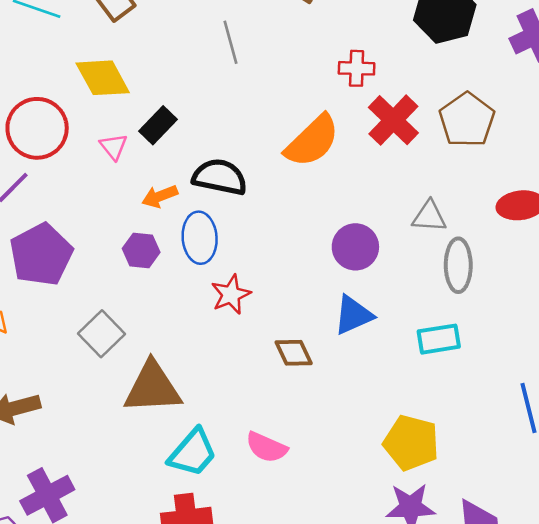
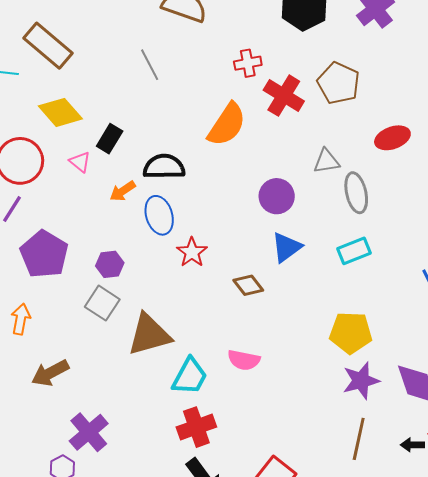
purple hexagon: (141, 250) -> (110, 264), moved

